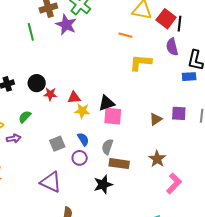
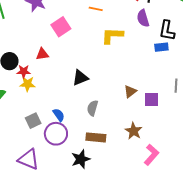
red triangle: (74, 98) -> (42, 54), moved
yellow star: (82, 111) -> (27, 84), moved
purple square: (179, 113) -> (152, 99), moved
pink square: (113, 116) -> (61, 27), moved, turned -36
gray semicircle: (107, 147) -> (92, 108), moved
purple circle: (80, 158) -> (56, 134), size x1.5

